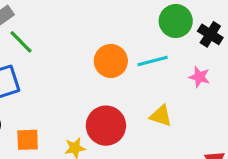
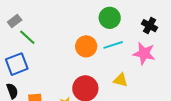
green circle: (176, 21) -> (110, 18), moved
pink star: (199, 77) -> (144, 53), size x1.6

